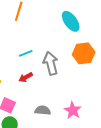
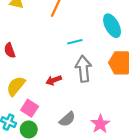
cyan line: (26, 53) -> (75, 42), moved
gray semicircle: (43, 110) -> (67, 119), turned 126

